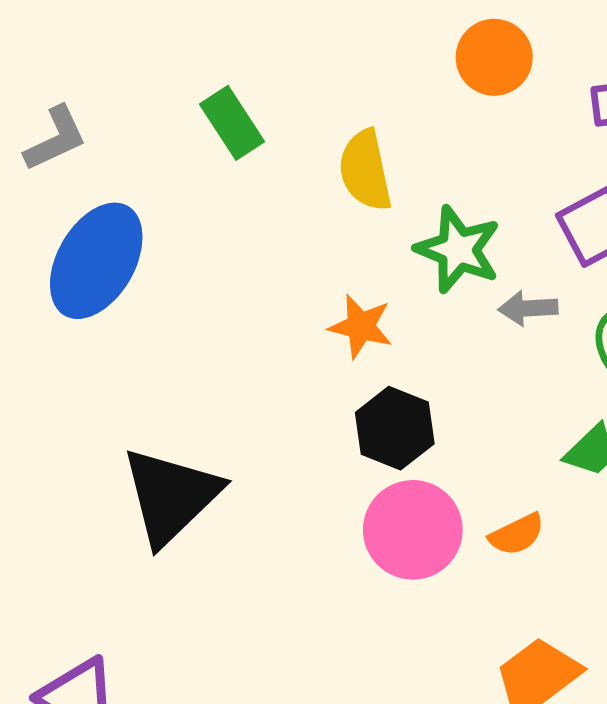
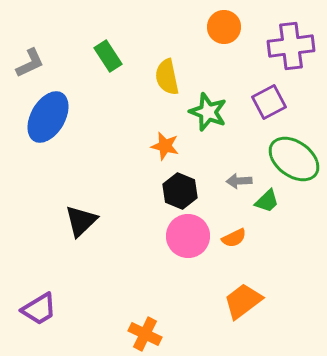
gray arrow: (528, 308) -> (239, 181), moved
black triangle: (171, 496) -> (81, 221), size x0.7

